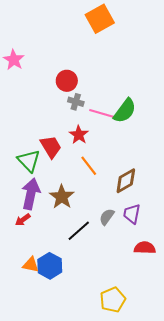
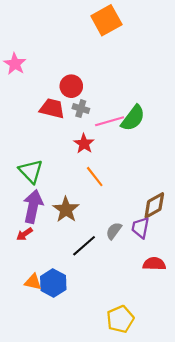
pink line: (103, 114) -> (110, 121), turned -32
red trapezoid: (51, 147) -> (52, 109), moved, turned -45
brown diamond: (126, 181) -> (154, 205), moved

